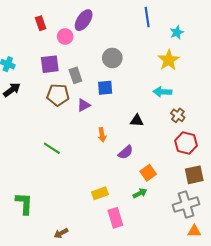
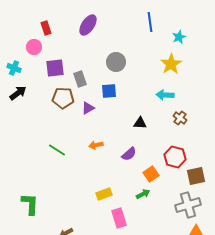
pink circle: (65, 36) -> (34, 47), moved
orange arrow: (102, 135) -> (96, 145), moved, turned 88
red hexagon: (186, 143) -> (175, 157), moved

